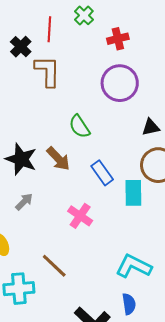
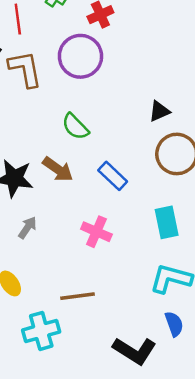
purple circle: (120, 83) -> (80, 56), moved
cyan rectangle: (133, 193) -> (167, 222), moved
brown line: (54, 266) -> (78, 296), turned -40

